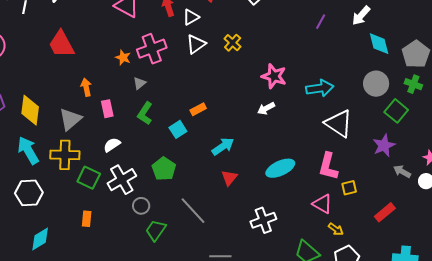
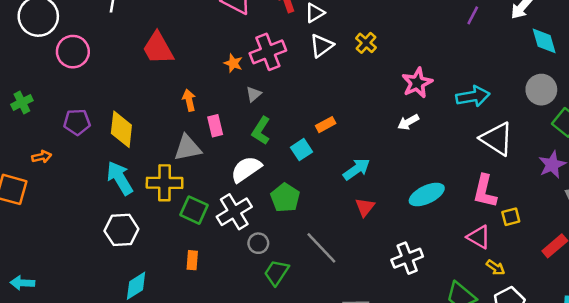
pink star: (274, 76) -> (417, 83), turned 30
gray triangle: (70, 119) -> (188, 148), moved, turned 30
white semicircle: (112, 145) -> (246, 169), moved, size x1.5

